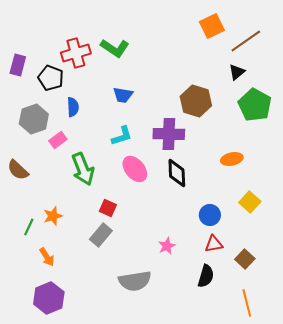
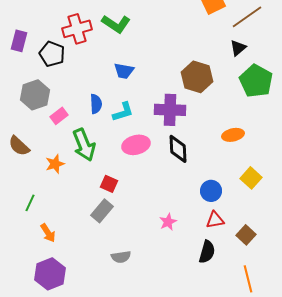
blue semicircle: (73, 107) -> (96, 104), moved
pink ellipse: (135, 169) -> (136, 145), turned -64
orange star: (53, 216) -> (55, 164), moved
gray semicircle: (135, 281) -> (121, 257), moved, size x0.6

